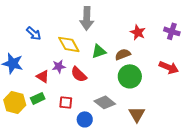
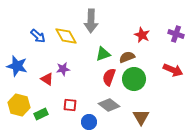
yellow diamond: (69, 44) -> (66, 36), moved
red semicircle: (79, 74) -> (109, 77), moved, turned 66
green rectangle: (38, 98) -> (41, 114), moved

